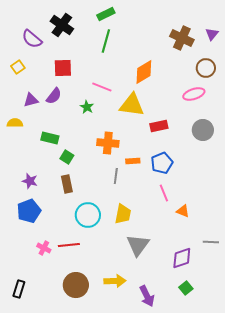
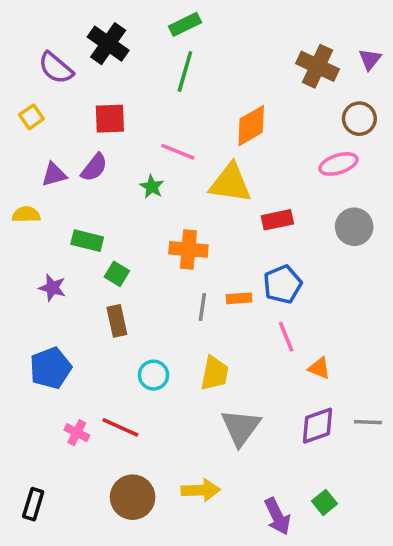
orange rectangle: (133, 161) -> (239, 298), moved
purple star: (30, 181) -> (52, 288), moved
cyan circle: (88, 215) -> (154, 375), size x0.7
red line: (69, 245) -> (120, 427), turned 30
purple diamond: (182, 258) -> (317, 426), moved
purple arrow: (147, 296) -> (277, 516), moved

